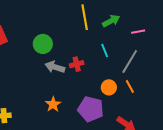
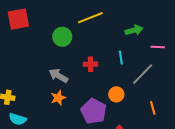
yellow line: (85, 17) -> (90, 18), moved, turned 65
gray arrow: (55, 67) -> (58, 76), moved
orange line: (130, 87) -> (153, 108), moved

